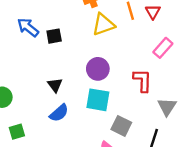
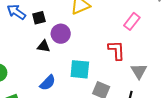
purple circle: (98, 69) -> (61, 34), moved
black triangle: (55, 85) -> (44, 46), moved, turned -40

